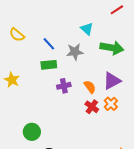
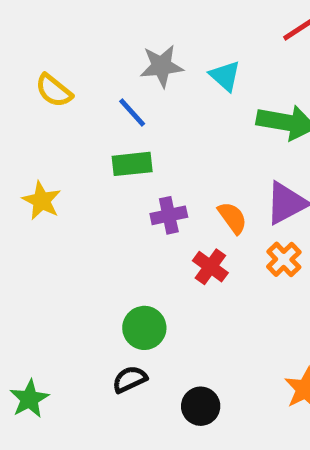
gray star: (75, 52) -> (161, 66), moved
red cross: (92, 107) -> (210, 267), moved
green circle: (32, 132) -> (144, 328), moved

